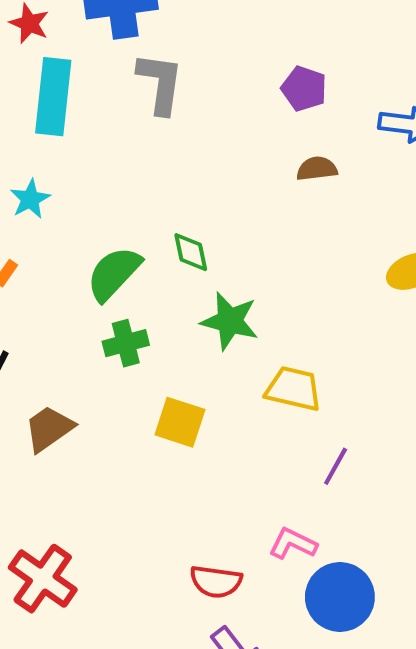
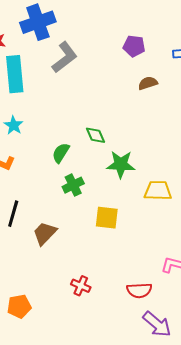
gray L-shape: (160, 83) -> (65, 57), turned 56
green semicircle: (114, 274) -> (61, 153), size x0.7
red cross: (43, 579) -> (81, 286), moved, size x0.6

